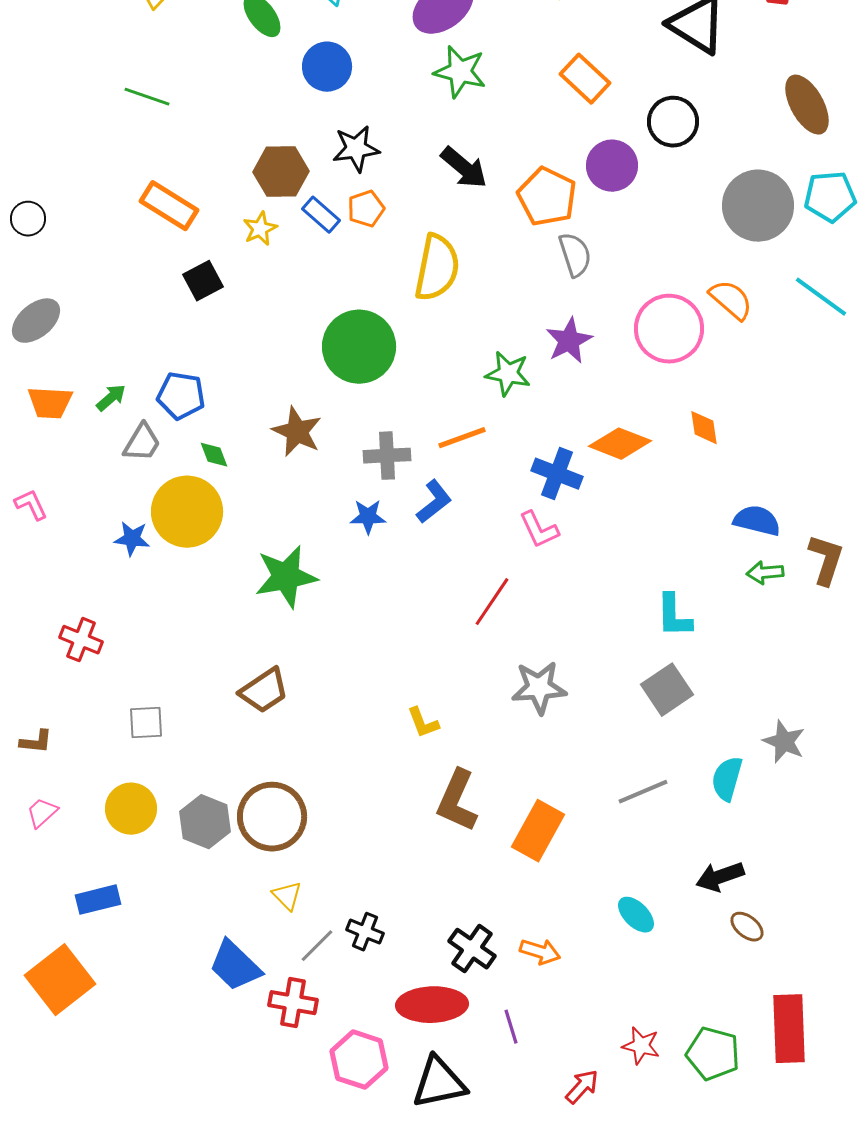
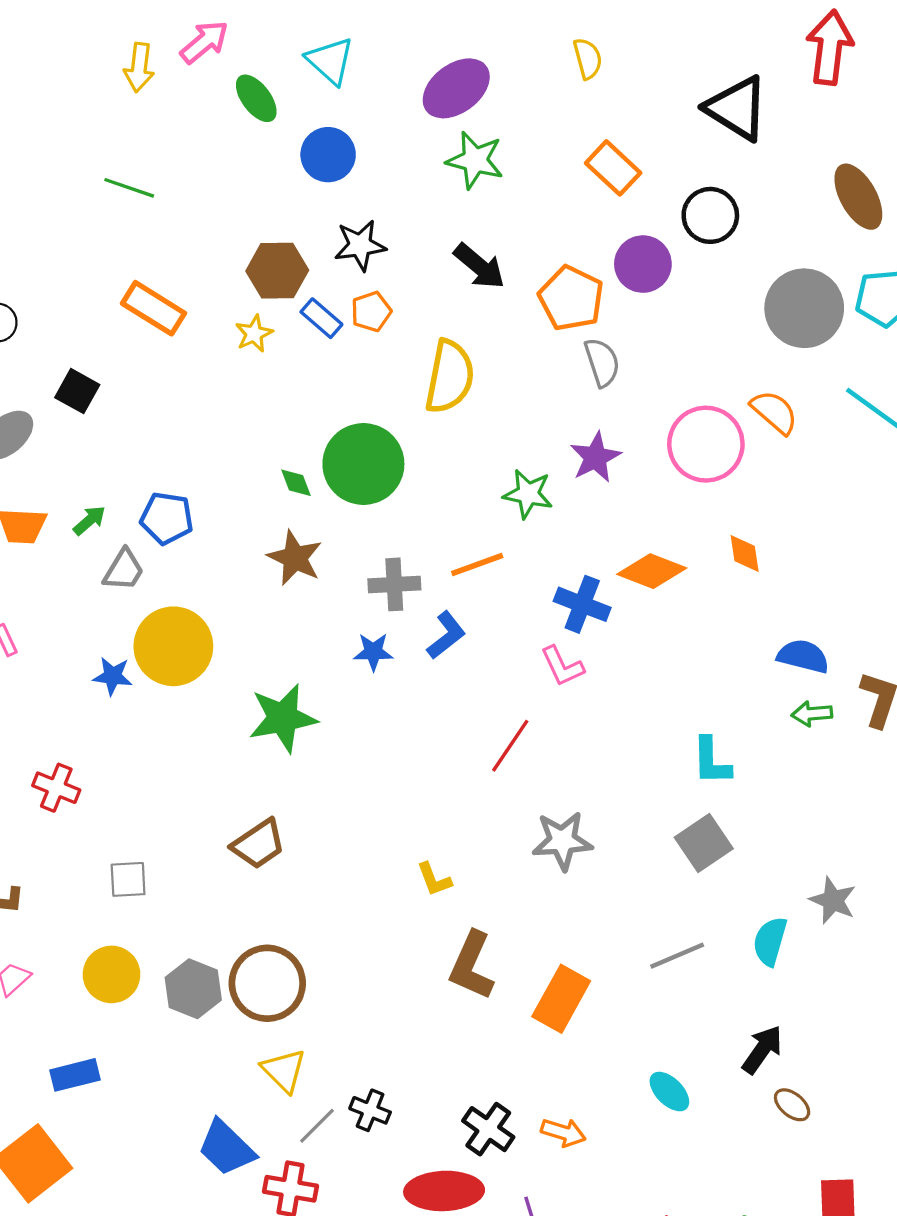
black square: (203, 281) -> (77, 391), moved, turned -33
green diamond: (214, 455) -> (296, 483), moved
black arrow: (720, 877) -> (762, 1050), turned 144
yellow triangle: (287, 896) -> (284, 1071), size x1.4

